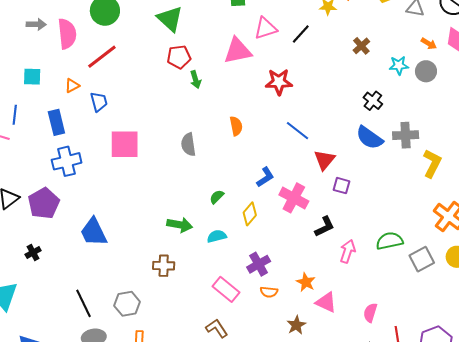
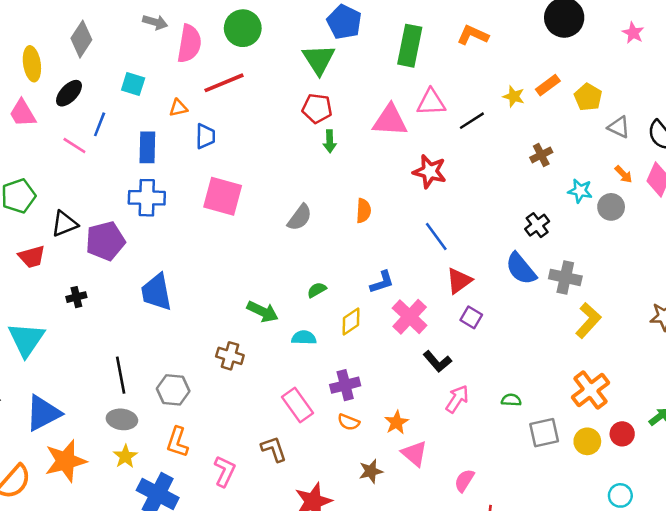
gray semicircle: (188, 144) -> (300, 217), turned -150
black L-shape: (325, 227) -> (437, 361), turned 60
green semicircle: (390, 241) -> (511, 400), size x0.6

